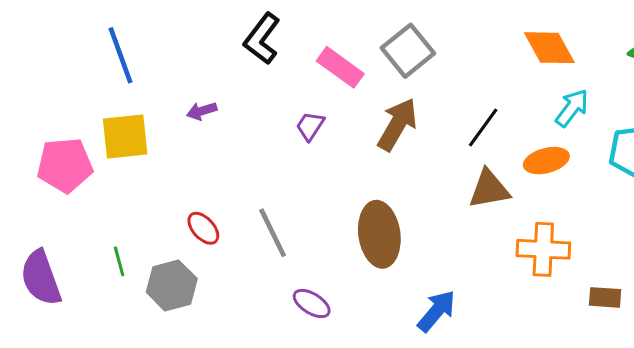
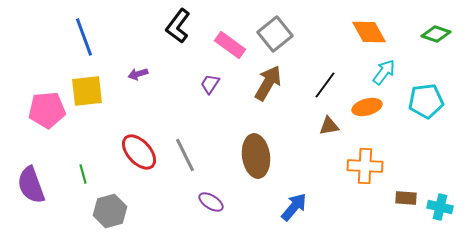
brown triangle: (489, 189) -> (329, 126), size x0.7
red ellipse: (203, 228) -> (139, 152), size x1.6
gray hexagon: (172, 285) -> (110, 211), moved

